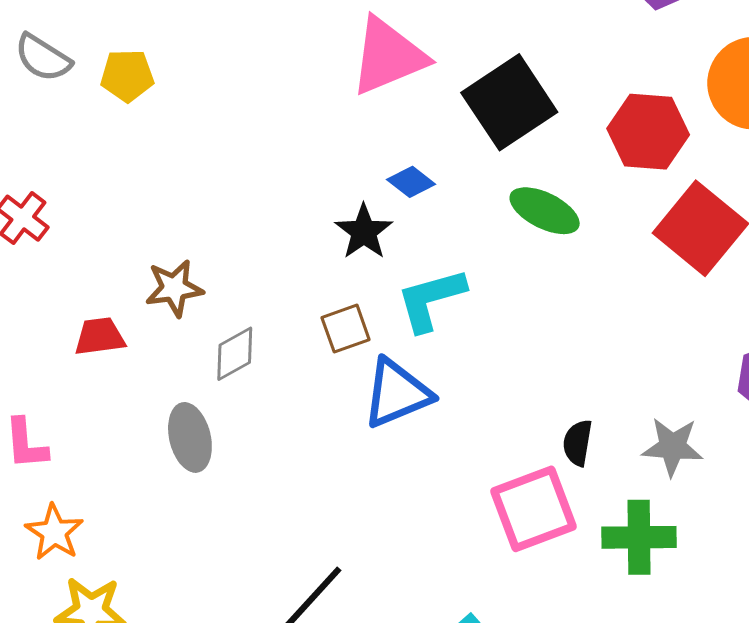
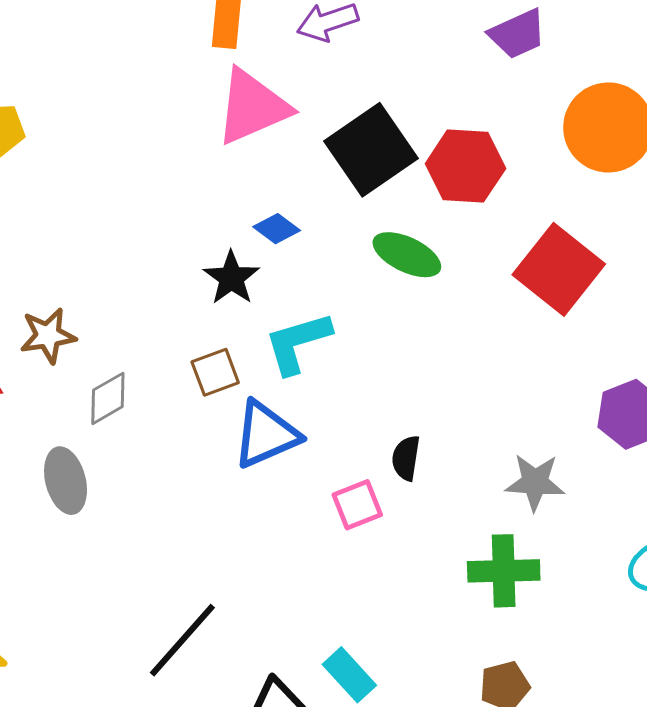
red hexagon: (648, 132) -> (465, 166), moved
black semicircle: (578, 443) -> (406, 458), moved
pink square: (534, 509) -> (357, 505), moved, size x0.6

